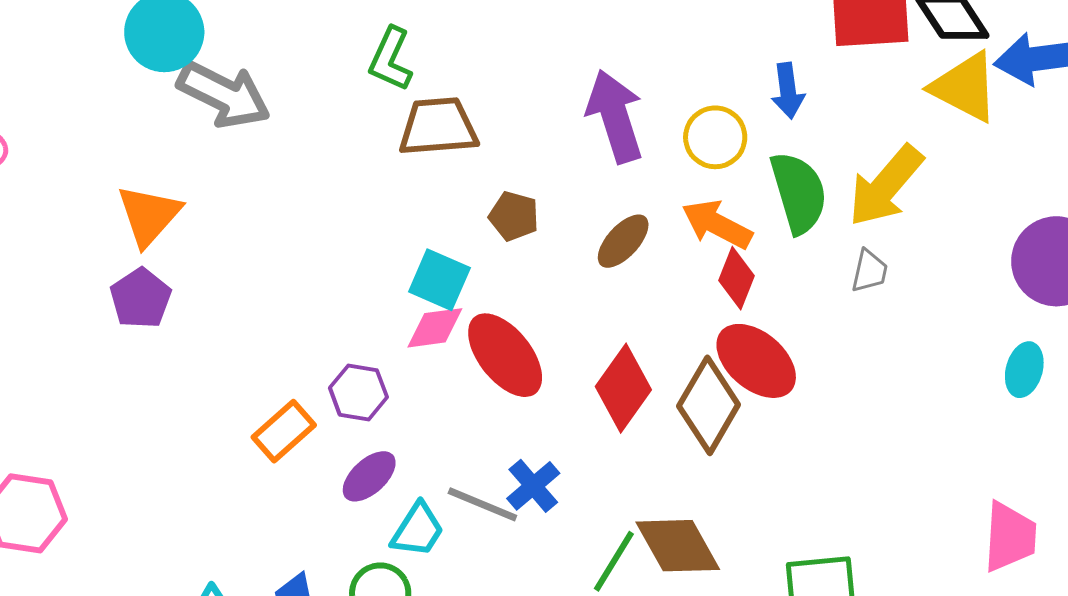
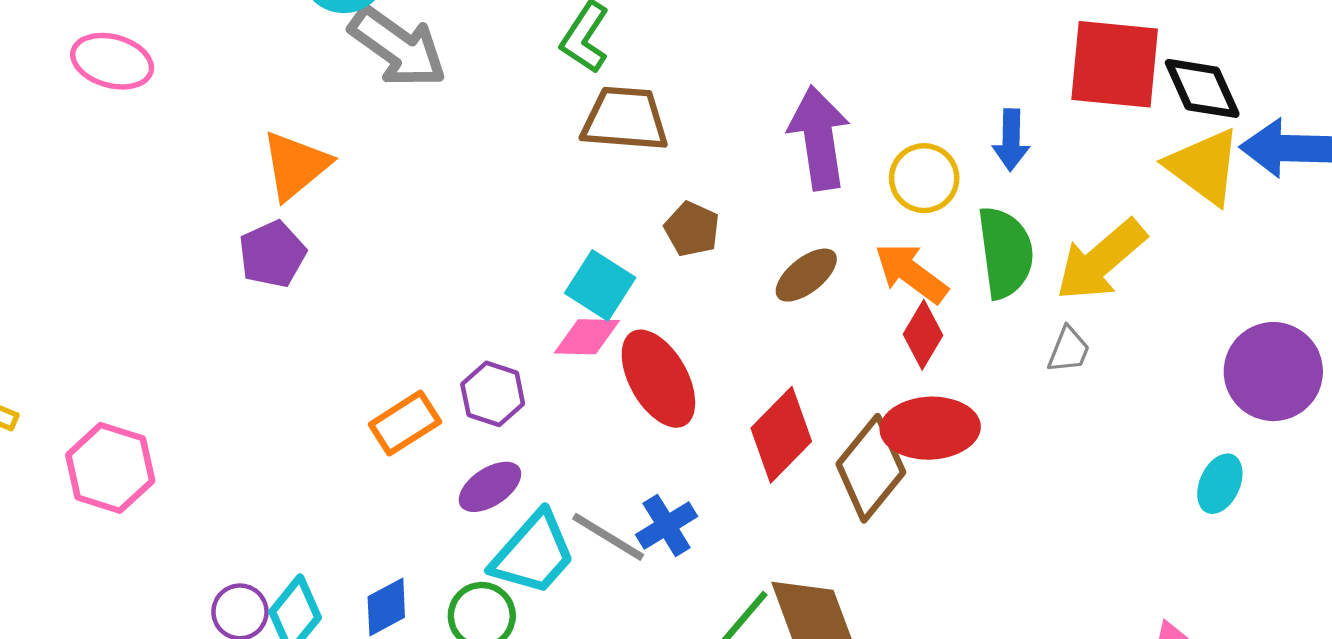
red ellipse: (756, 361) -> (930, 428), turned -52
cyan trapezoid: (418, 530) -> (533, 553), size x1.4

